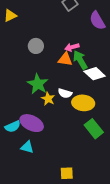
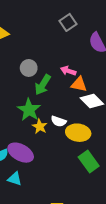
pink arrow: (72, 47) -> (68, 71), turned 32
orange triangle: (65, 59) -> (79, 84), moved
green arrow: (80, 60) -> (43, 85), moved, turned -120

